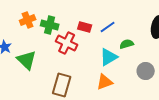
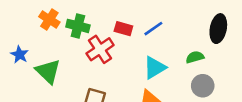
orange cross: (28, 20) -> (49, 19), turned -35
red cross: (67, 43) -> (100, 49), turned 30
green semicircle: (127, 44) -> (195, 57), moved

